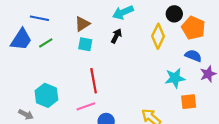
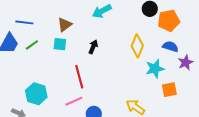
orange pentagon: (193, 28) -> (169, 21), turned -30
black arrow: (116, 36) -> (93, 47), moved
yellow diamond: (158, 36) -> (137, 46), moved
cyan square: (85, 44) -> (60, 44), moved

